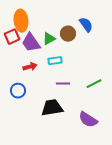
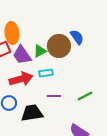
brown circle: (68, 34) -> (59, 46), size x1.5
red arrow: (30, 67) -> (21, 79), size x1.6
black trapezoid: (52, 108) -> (32, 113), moved

